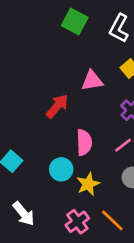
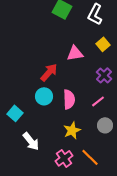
cyan circle: (61, 169) -> (44, 96), moved
white arrow: (24, 214) -> (31, 141), moved

